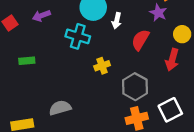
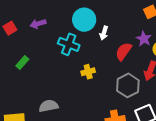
purple star: (158, 13) -> (144, 39), moved
green rectangle: (27, 61) -> (22, 62), turned -48
gray hexagon: (135, 87) -> (128, 85), moved

